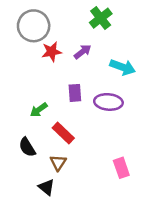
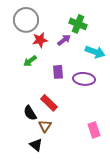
green cross: (101, 18) -> (78, 24), moved, turned -30
green arrow: (39, 110) -> (30, 61), moved
black semicircle: (27, 147) -> (30, 113), moved

